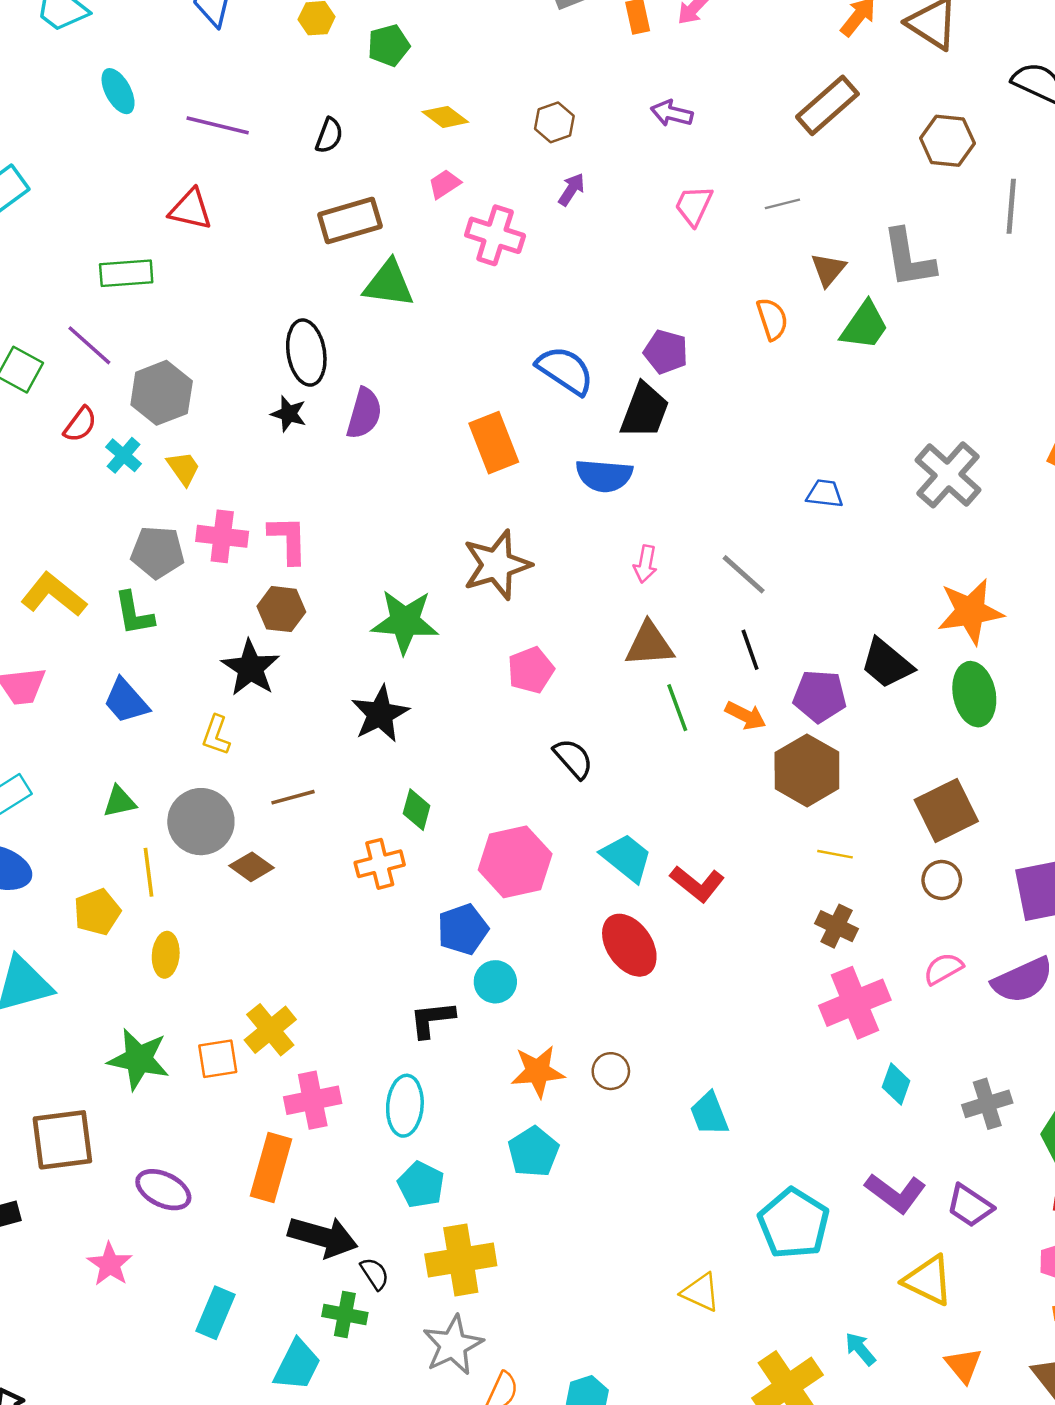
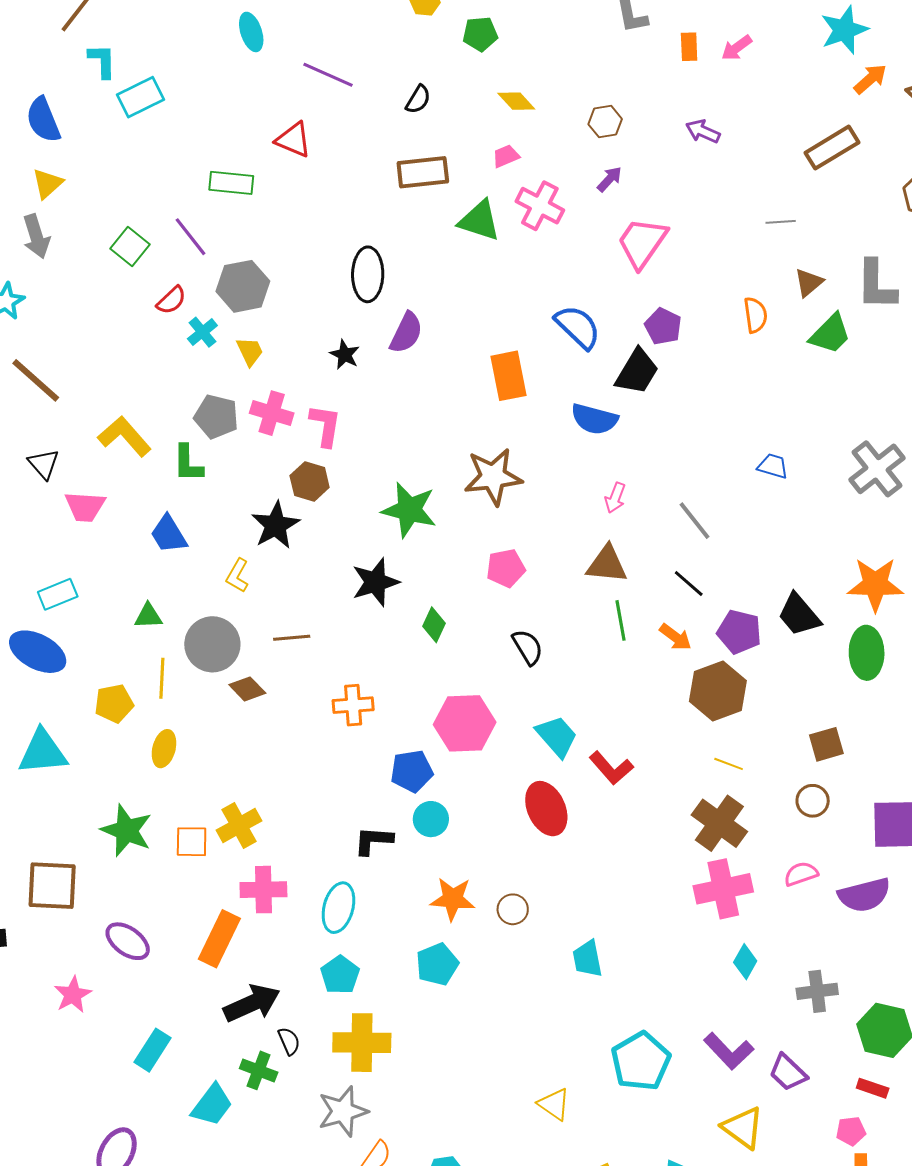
pink trapezoid: (694, 206) -> (642, 243), moved, size x1.5
green triangle: (389, 284) -> (479, 221), moved
black star: (289, 414) -> (345, 355), moved
black line: (750, 650) -> (689, 584), turned -40
green diamond: (417, 810) -> (434, 625), moved
brown square: (946, 810) -> (826, 744), size x0.7
brown cross: (837, 926) -> (719, 823), size x1.6
black arrow: (323, 1237) -> (252, 1003), turned -50

